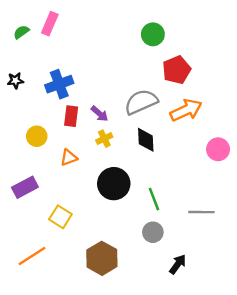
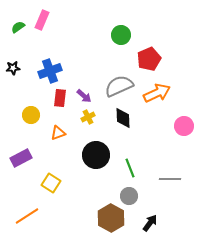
green circle: (153, 34) -> (121, 35), moved
brown hexagon: (102, 258) -> (111, 218), moved

